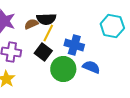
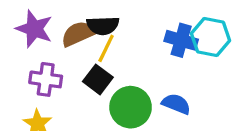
brown semicircle: (31, 24) -> (78, 34), size x1.5
blue cross: (74, 45) -> (181, 40), moved

